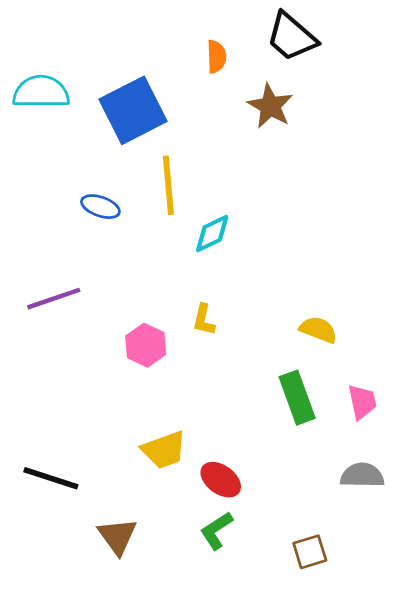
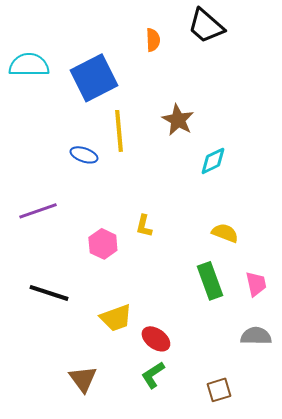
brown star: (270, 106) -> (178, 120), moved
blue ellipse: (100, 207) -> (84, 155), moved
cyan diamond: (212, 233) -> (213, 161), moved
black line: (51, 478) -> (49, 293), moved

